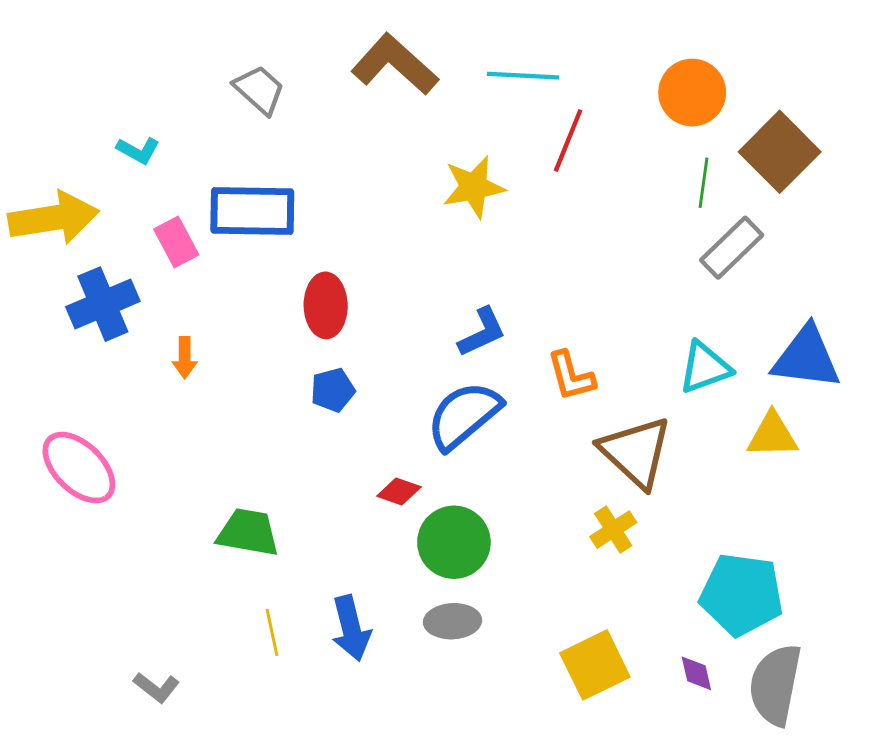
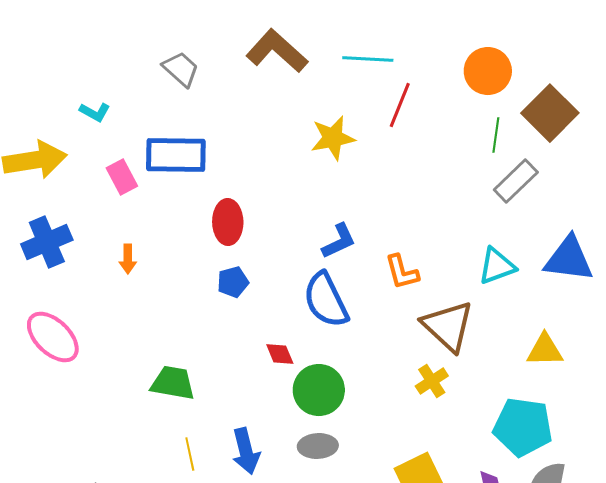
blue cross: (103, 304) -> (47, 242), moved
blue semicircle: (464, 415) -> (326, 300), turned -76
yellow triangle: (773, 435) -> (545, 350), moved
red diamond: (399, 492) -> (280, 354), turned 48

